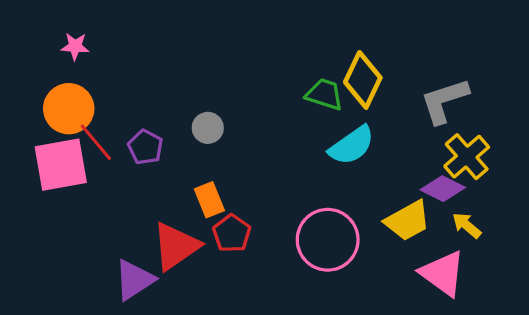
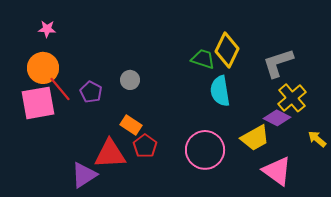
cyan semicircle: (352, 145) -> (220, 91), turned 116
orange rectangle: (209, 200) -> (131, 125), turned -35
yellow arrow: (467, 225) -> (317, 139), moved
red triangle: (176, 246) -> (110, 154), turned 32

